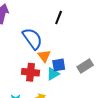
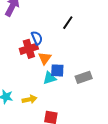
blue semicircle: (32, 39) -> (37, 38), size x0.6
red cross: (30, 72) -> (29, 49), moved, turned -36

